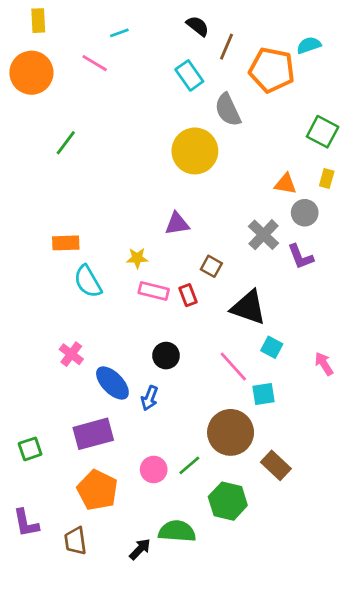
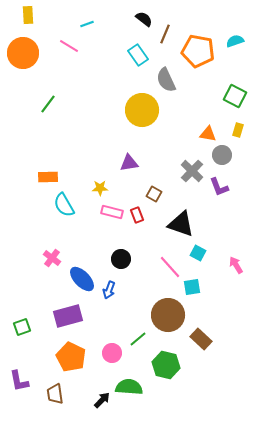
cyan semicircle: (309, 45) -> (235, 41), moved
pink circle: (154, 469) -> (112, 353), moved

